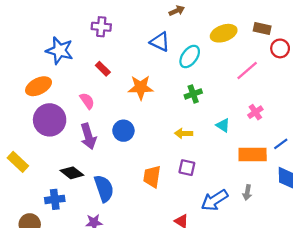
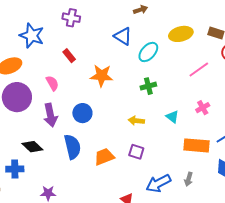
orange trapezoid: (152, 177) -> (104, 157), turned 55
blue semicircle: (104, 188) -> (72, 147), moved

